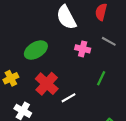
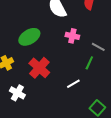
gray line: (109, 41) -> (98, 47), moved
white line: (68, 98) -> (73, 84), moved

